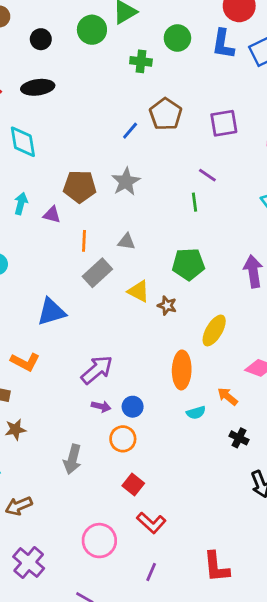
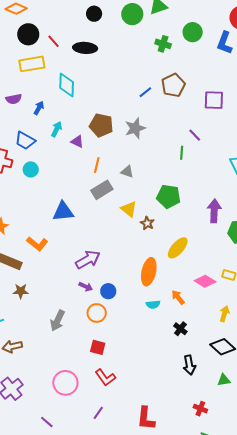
red square: (133, 485) -> (98, 347), turned -35

